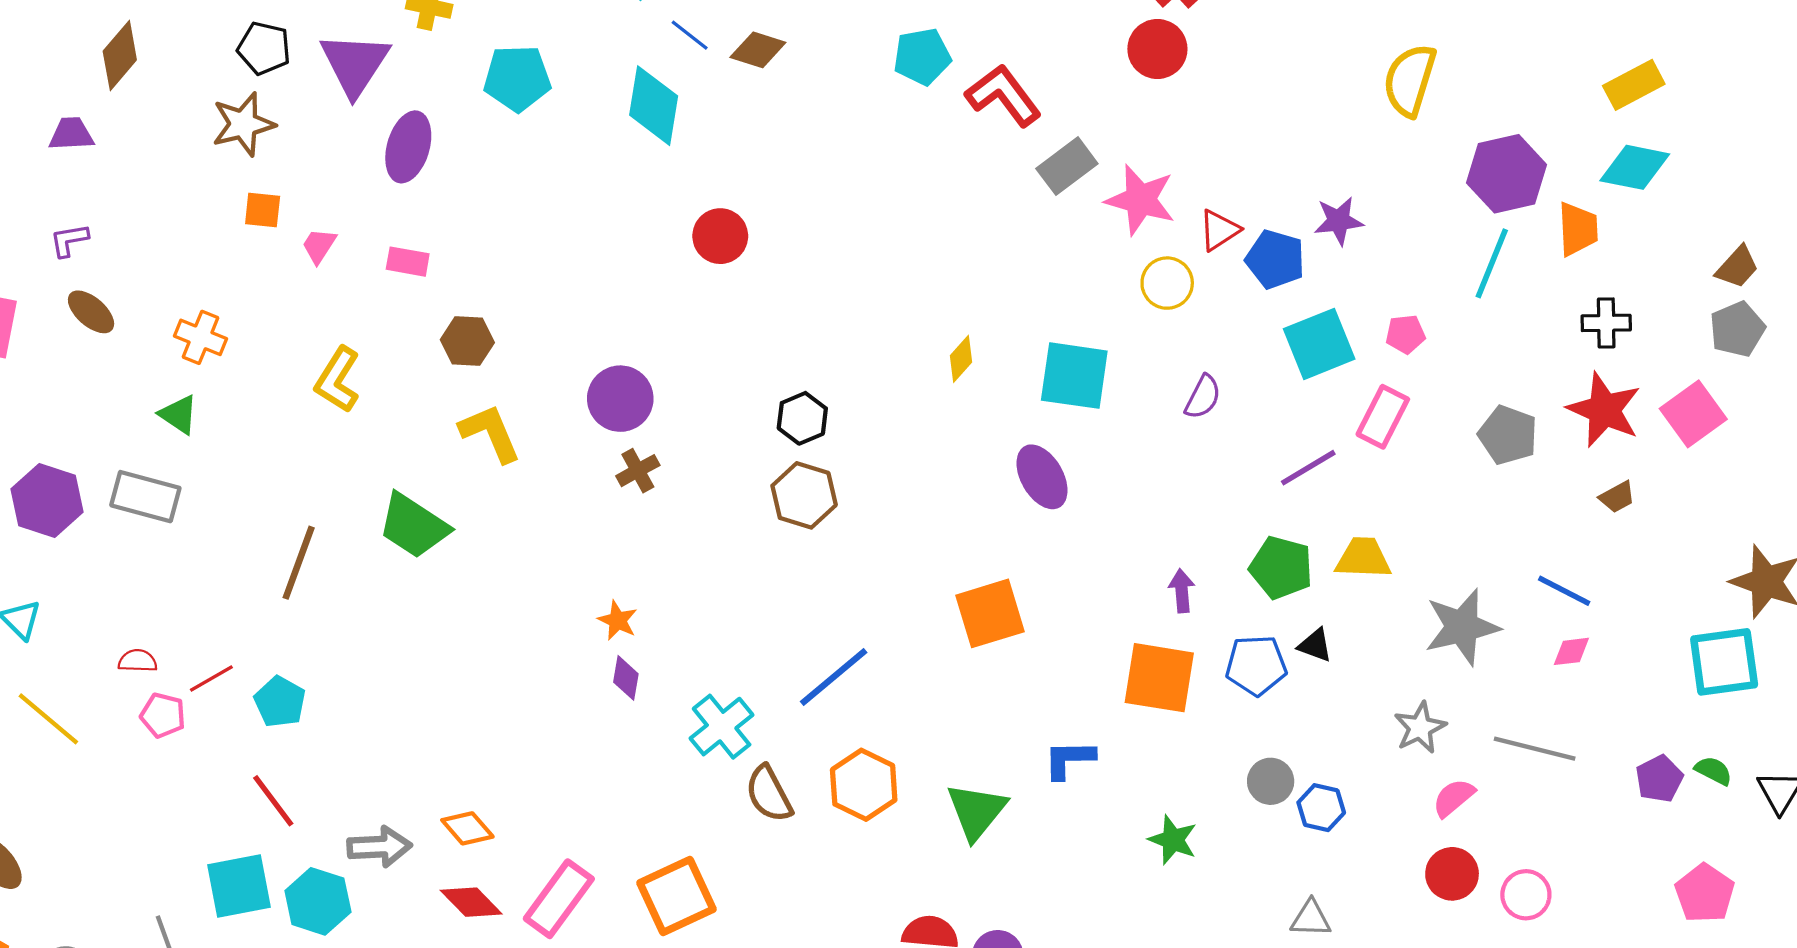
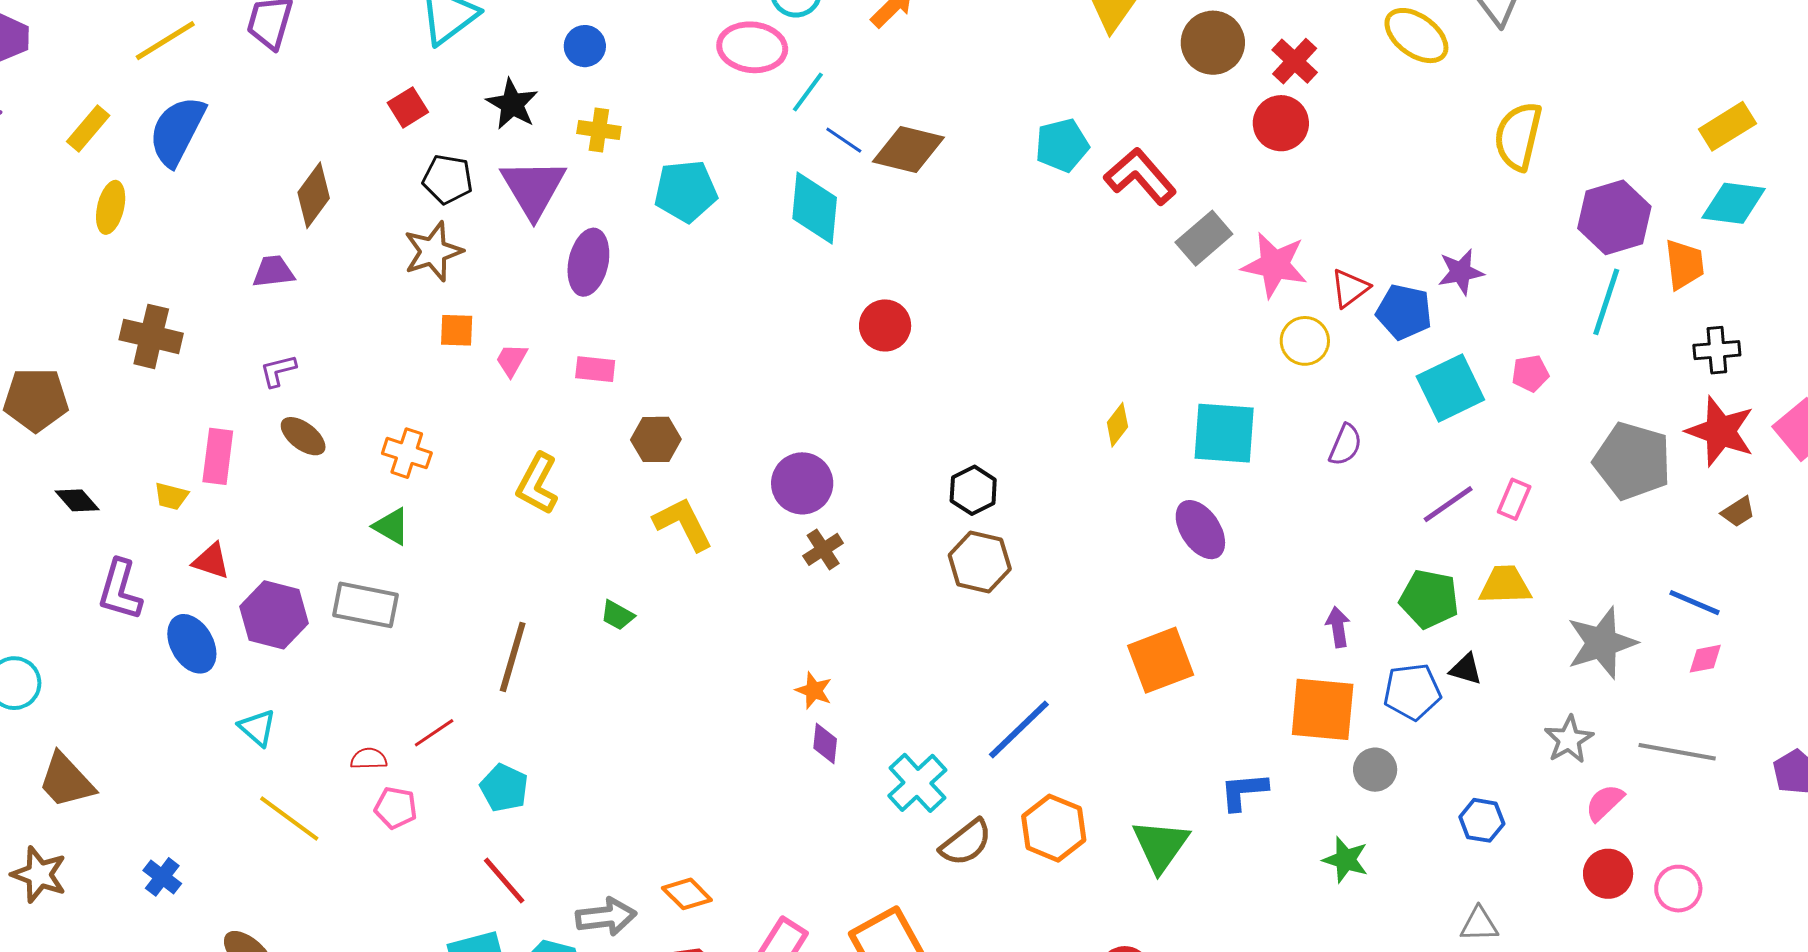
brown diamond: (758, 50) -> (908, 149), size x1.4
pink rectangle: (1383, 417) -> (1514, 499), moved, size x0.7
gray pentagon: (1508, 435) -> (1632, 461), size x1.4
green trapezoid: (414, 526) -> (617, 615), size x0.5
red line: (211, 679) -> (434, 733), moved
gray circle: (1271, 781) -> (1375, 770), moved
brown semicircle: (769, 794) -> (966, 843), turned -96

